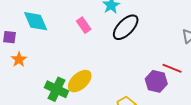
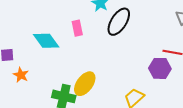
cyan diamond: (36, 21) -> (46, 41), moved
pink rectangle: (84, 25) -> (77, 28), turned 35

